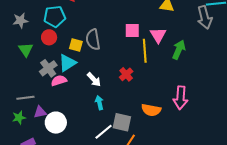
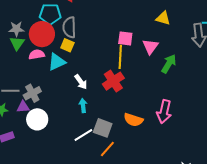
gray star: (20, 21) -> (16, 29), moved
red circle: (49, 37) -> (42, 34), size x1.6
gray semicircle: (93, 39) -> (69, 27), moved
yellow line: (145, 51) -> (120, 57), moved
gray cross: (48, 68) -> (32, 93), moved
red cross: (126, 74) -> (113, 81), size x1.5
pink semicircle: (59, 81) -> (37, 54), moved

